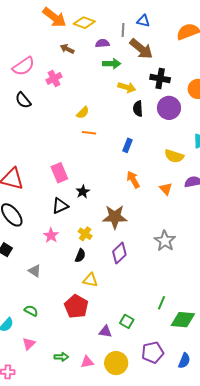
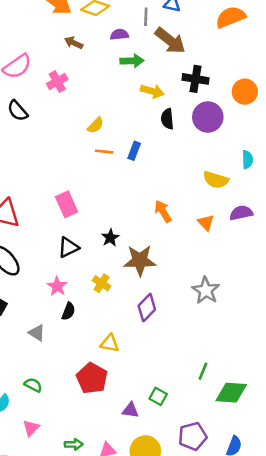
blue rectangle: (128, 145) -> (134, 151), moved
black star: (83, 192) -> (110, 238), moved
black semicircle: (80, 256) -> (68, 311), moved

